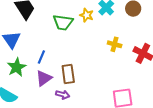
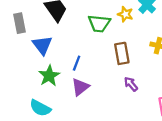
brown rectangle: (68, 74) -> (122, 53), moved
purple arrow: (63, 95) -> (131, 84), moved, turned -144

